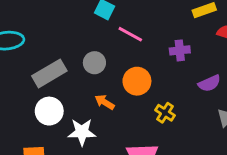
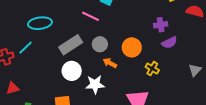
pink line: (130, 34) -> (91, 16), moved
gray circle: (94, 63) -> (100, 44), moved
purple semicircle: (209, 83) -> (169, 43), moved

